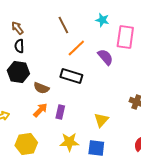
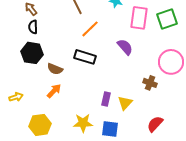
purple semicircle: (105, 57) -> (125, 47), moved
purple rectangle: (60, 112) -> (106, 99), moved
yellow triangle: (101, 120) -> (125, 103), moved

